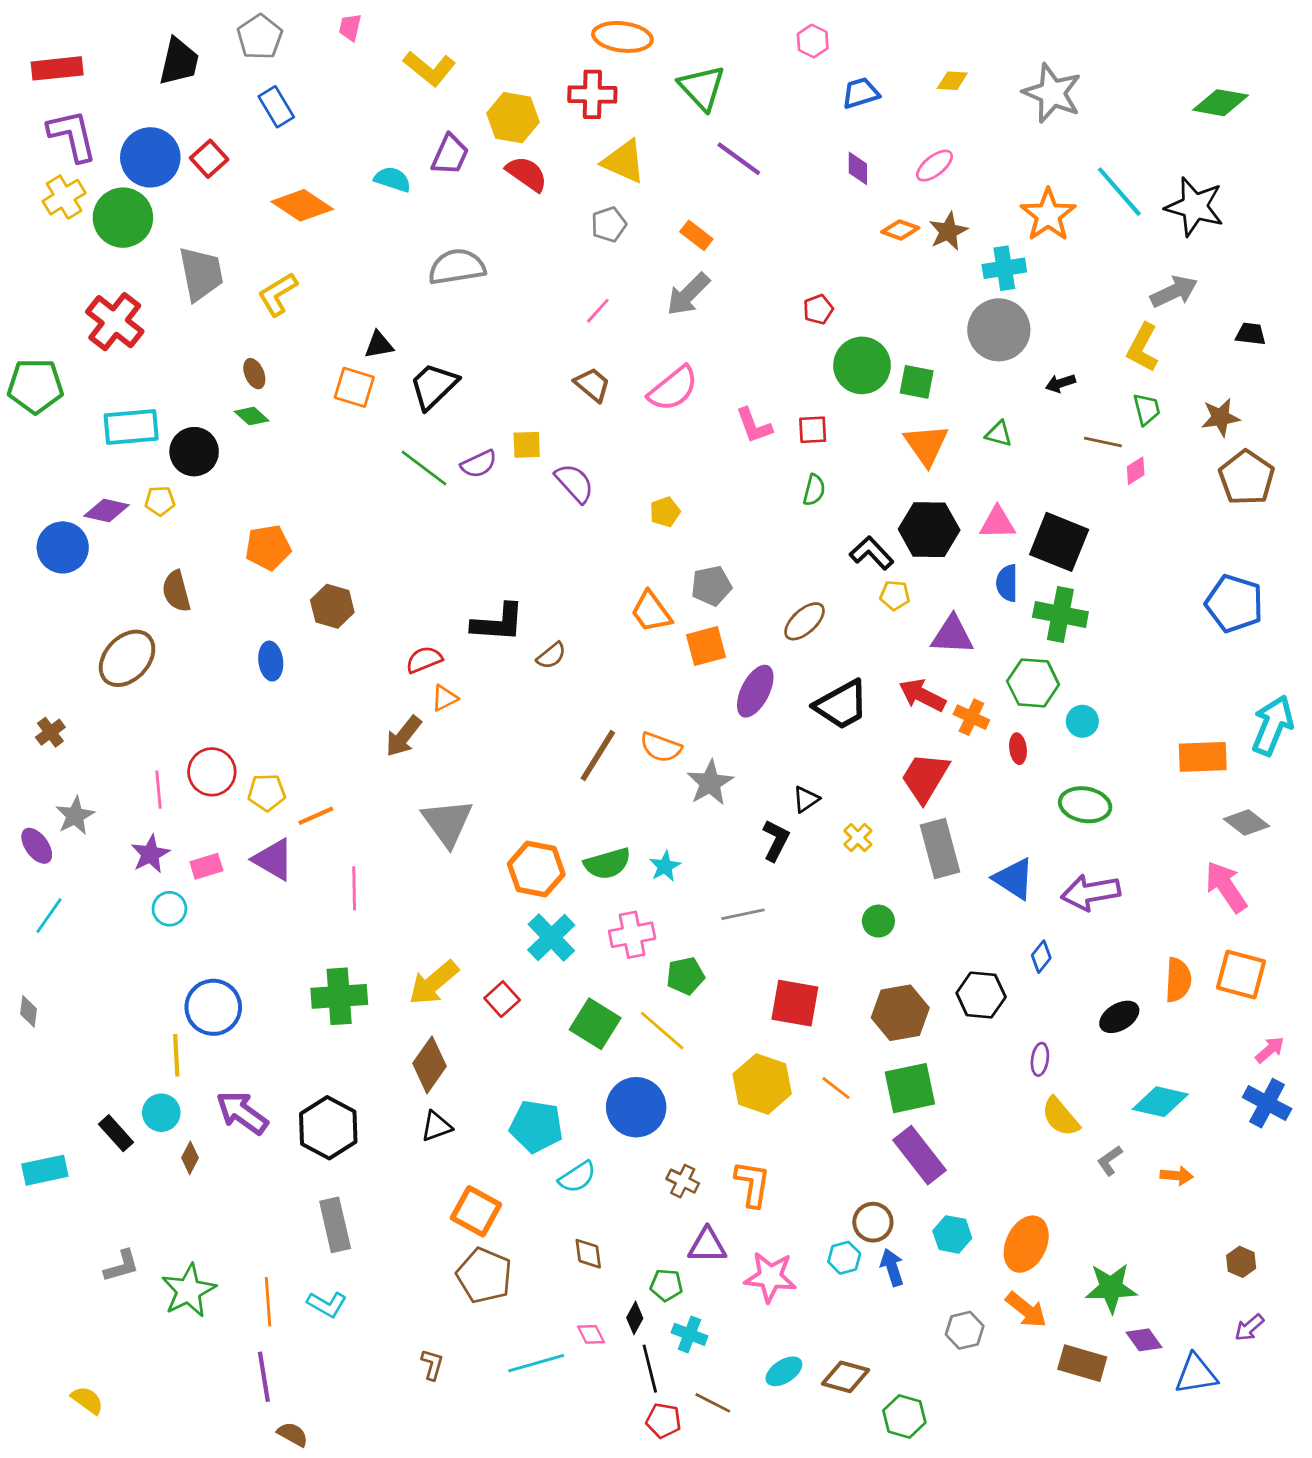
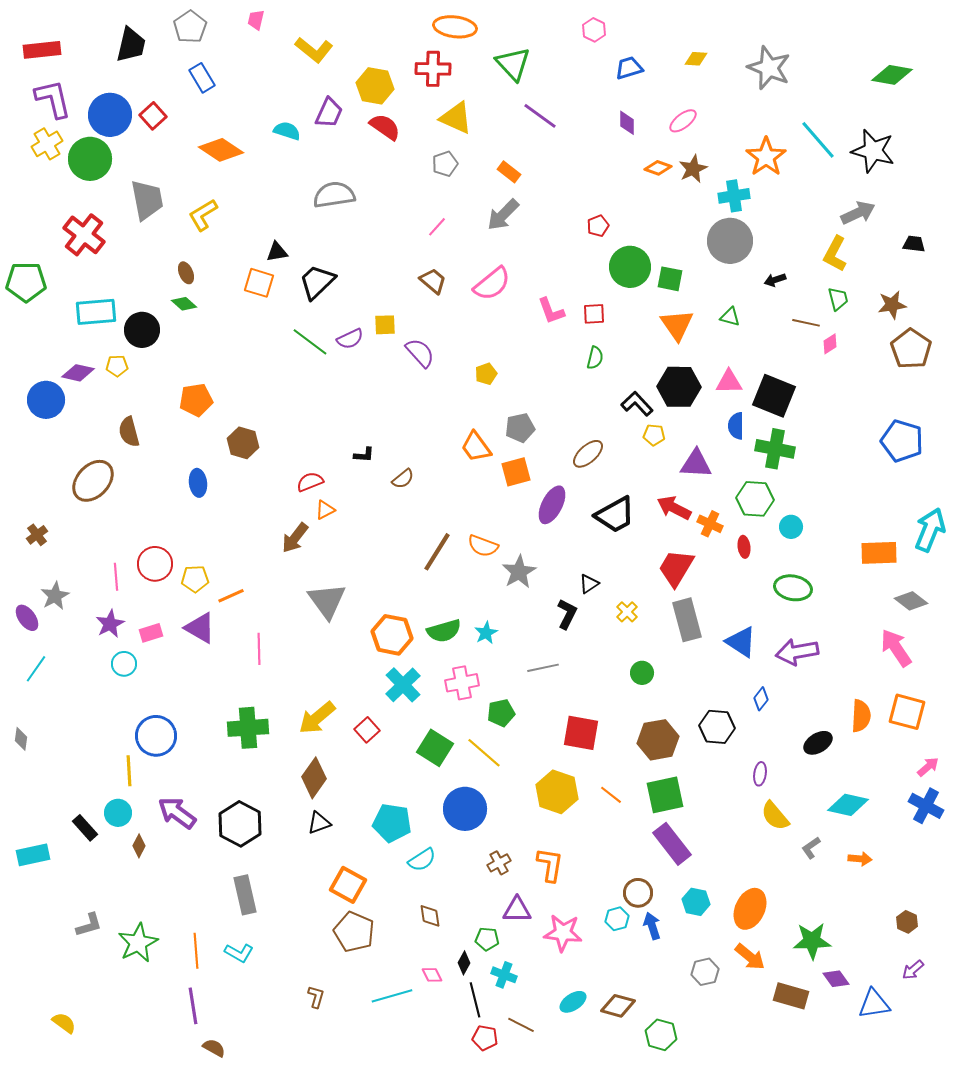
black L-shape: (498, 623) -> (364, 455), size x0.5
brown cross: (683, 1181) -> (499, 863), turned 35

